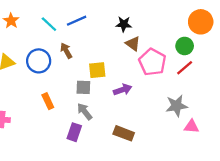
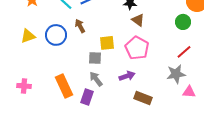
pink pentagon: (152, 62) -> (137, 48), moved
red line: (185, 68) -> (184, 52), moved
purple arrow: (123, 90) -> (127, 76), moved
orange rectangle: (48, 101) -> (64, 86), moved, size x1.6
brown rectangle: (124, 133) -> (143, 98), moved

